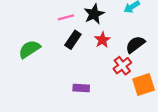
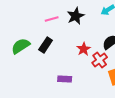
black rectangle: (73, 40) -> (46, 45), moved
red star: (102, 40) -> (84, 49), moved

